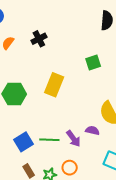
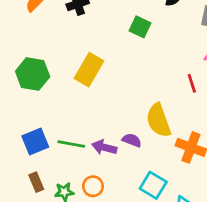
green square: (93, 63) -> (140, 27), moved, turned 35
purple arrow: (73, 139) -> (104, 147), turned 132

